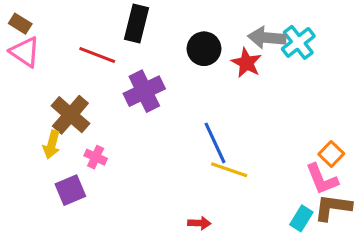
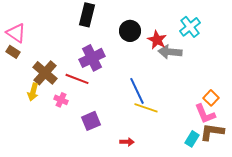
brown rectangle: (20, 24) -> (13, 52), moved
gray arrow: (267, 38) -> (170, 52), moved
red line: (97, 55) -> (77, 79), moved
purple square: (70, 190) -> (91, 121), moved

